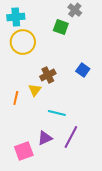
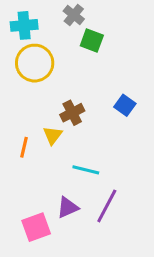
gray cross: (75, 10) -> (74, 15), moved

